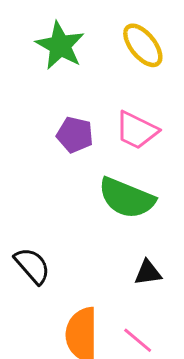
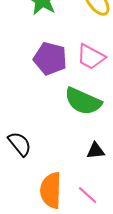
purple pentagon: (75, 135) -> (50, 59), size x1.4

